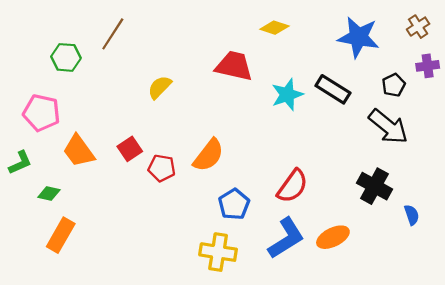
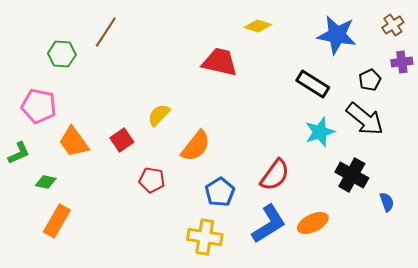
yellow semicircle: (160, 87) -> (159, 115), moved
cyan star: (287, 95) -> (320, 132), moved
red pentagon: (162, 168) -> (152, 180), moved

